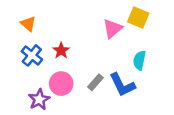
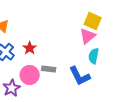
pink triangle: (113, 29) -> (88, 36), moved
gray rectangle: (95, 82) -> (49, 69), moved, turned 56

